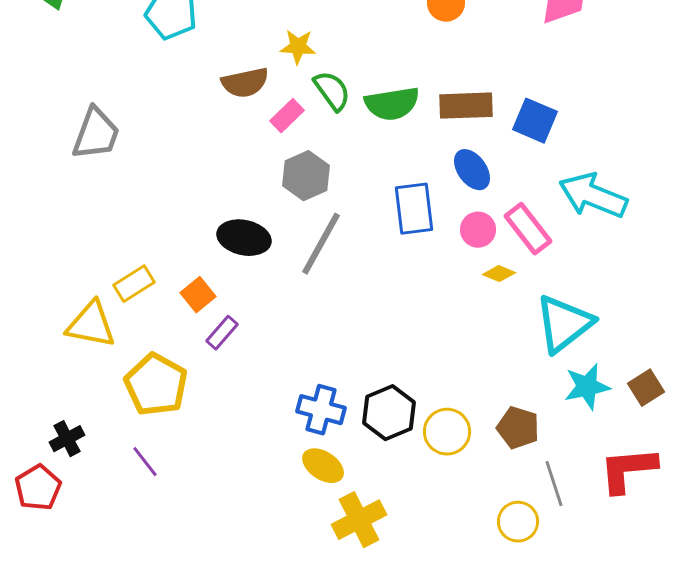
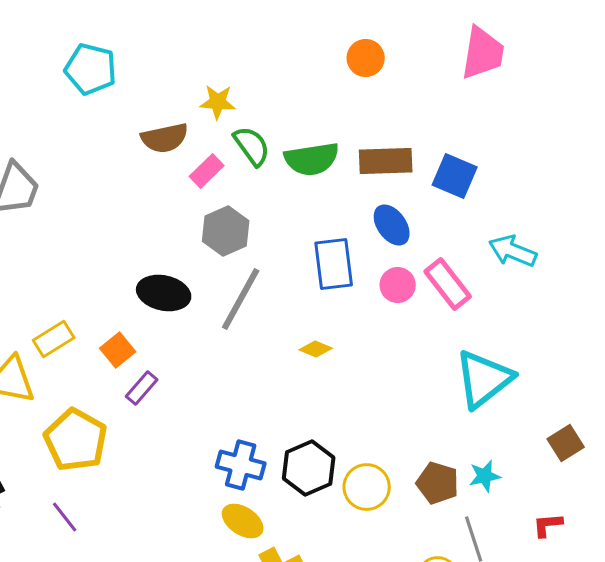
cyan arrow: (593, 196) -> (513, 251), size x0.7
yellow diamond: (499, 274) -> (316, 349), moved
cyan star: (587, 387) -> (485, 476), moved, size x0.7
red L-shape: (628, 470) -> (548, 525), size x0.5

